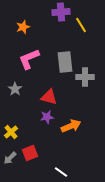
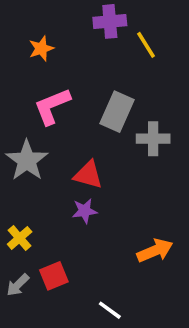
gray rectangle: (65, 62) -> (117, 112), turned 30
gray star: (15, 89) -> (27, 160), size x1.6
orange arrow: (71, 126) -> (155, 251), moved

